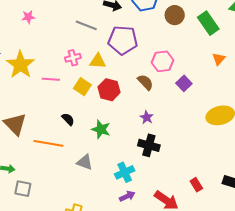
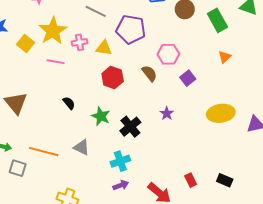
yellow star: (20, 65) -> (53, 31), moved
yellow square: (82, 87) -> (25, 43), moved
purple star: (147, 117) -> (167, 113), moved
orange line: (48, 143) -> (44, 152), moved
black cross: (149, 145) -> (130, 127), moved, turned 30

